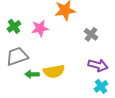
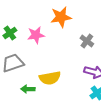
green arrow: (32, 74) -> (28, 89), moved

